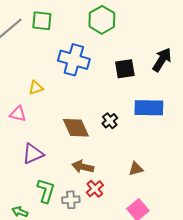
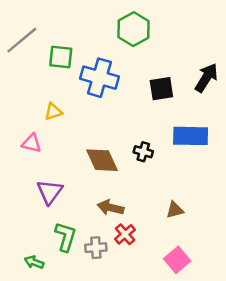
green square: (42, 21) -> (61, 57), moved
black cross: (110, 121) -> (143, 152), turned -35
purple triangle: (33, 154) -> (50, 192), turned -30

